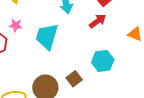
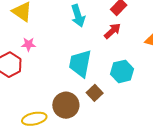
cyan trapezoid: (47, 37) -> (80, 63), moved

